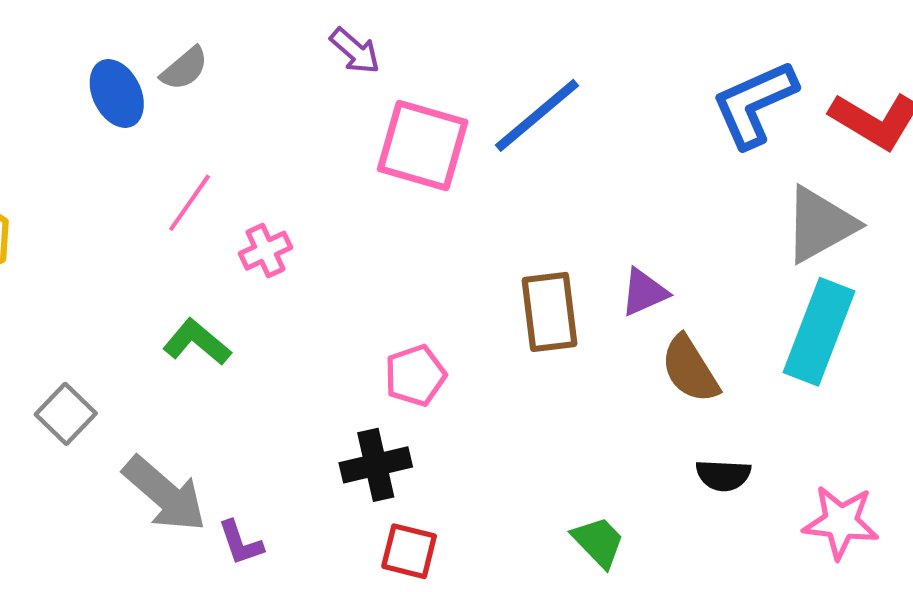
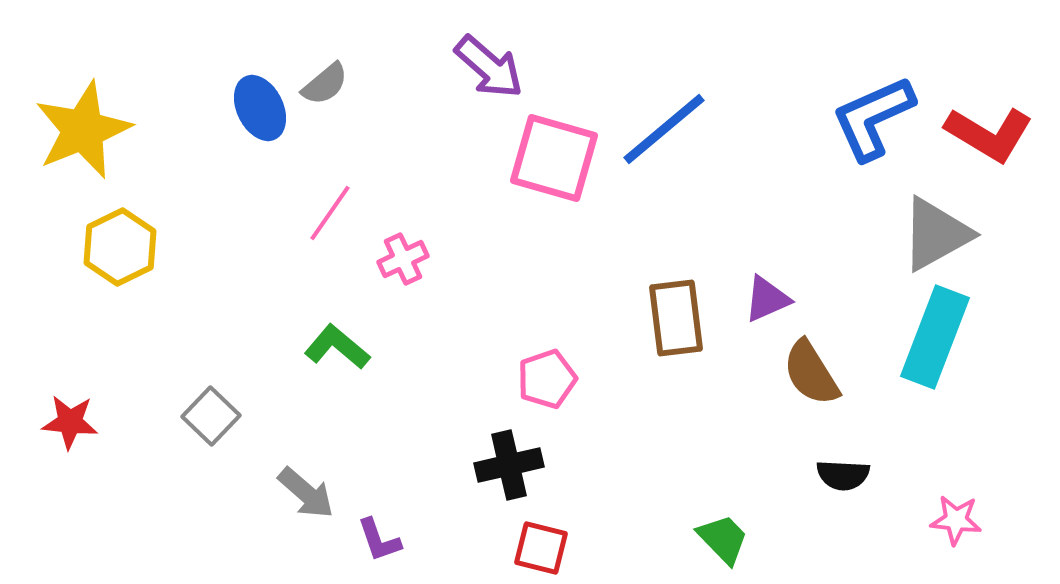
purple arrow: (355, 51) -> (489, 67), size x1.4
gray arrow: (165, 494) -> (306, 493), size x0.7
pink star: (841, 522) -> (956, 520), size x0.7

